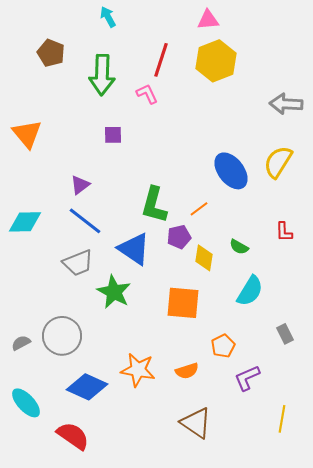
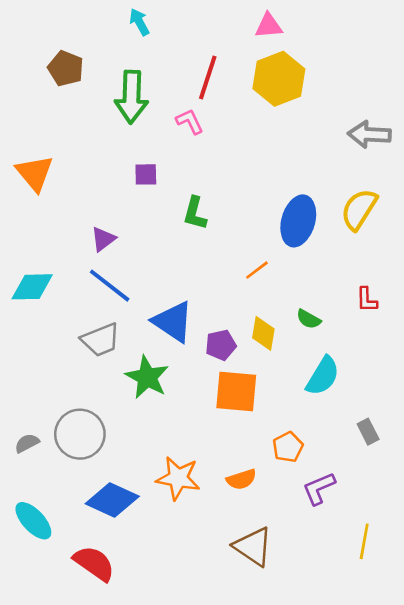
blue ellipse: (231, 171) -> (298, 221), turned 54
green L-shape: (154, 205) -> (195, 213), moved, size x0.7
purple pentagon: (179, 237) -> (221, 345), moved

